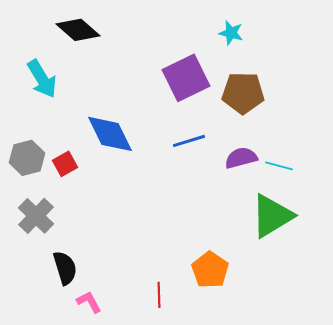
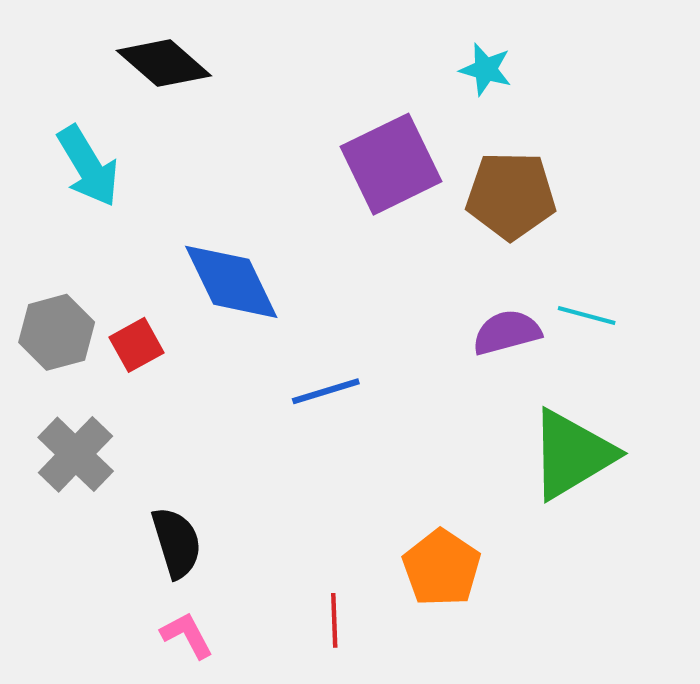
blue line: (189, 141) -> (326, 391), moved
cyan line: (279, 166) -> (587, 315), moved
black semicircle: (65, 268) -> (176, 543), moved

